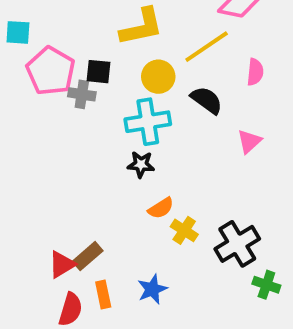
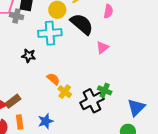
black semicircle: (207, 100) -> (82, 24), size x1.4
black star: (141, 164) -> (29, 56), moved
orange semicircle: (161, 208) -> (53, 79), turned -112
green cross: (266, 285) -> (105, 90), moved

